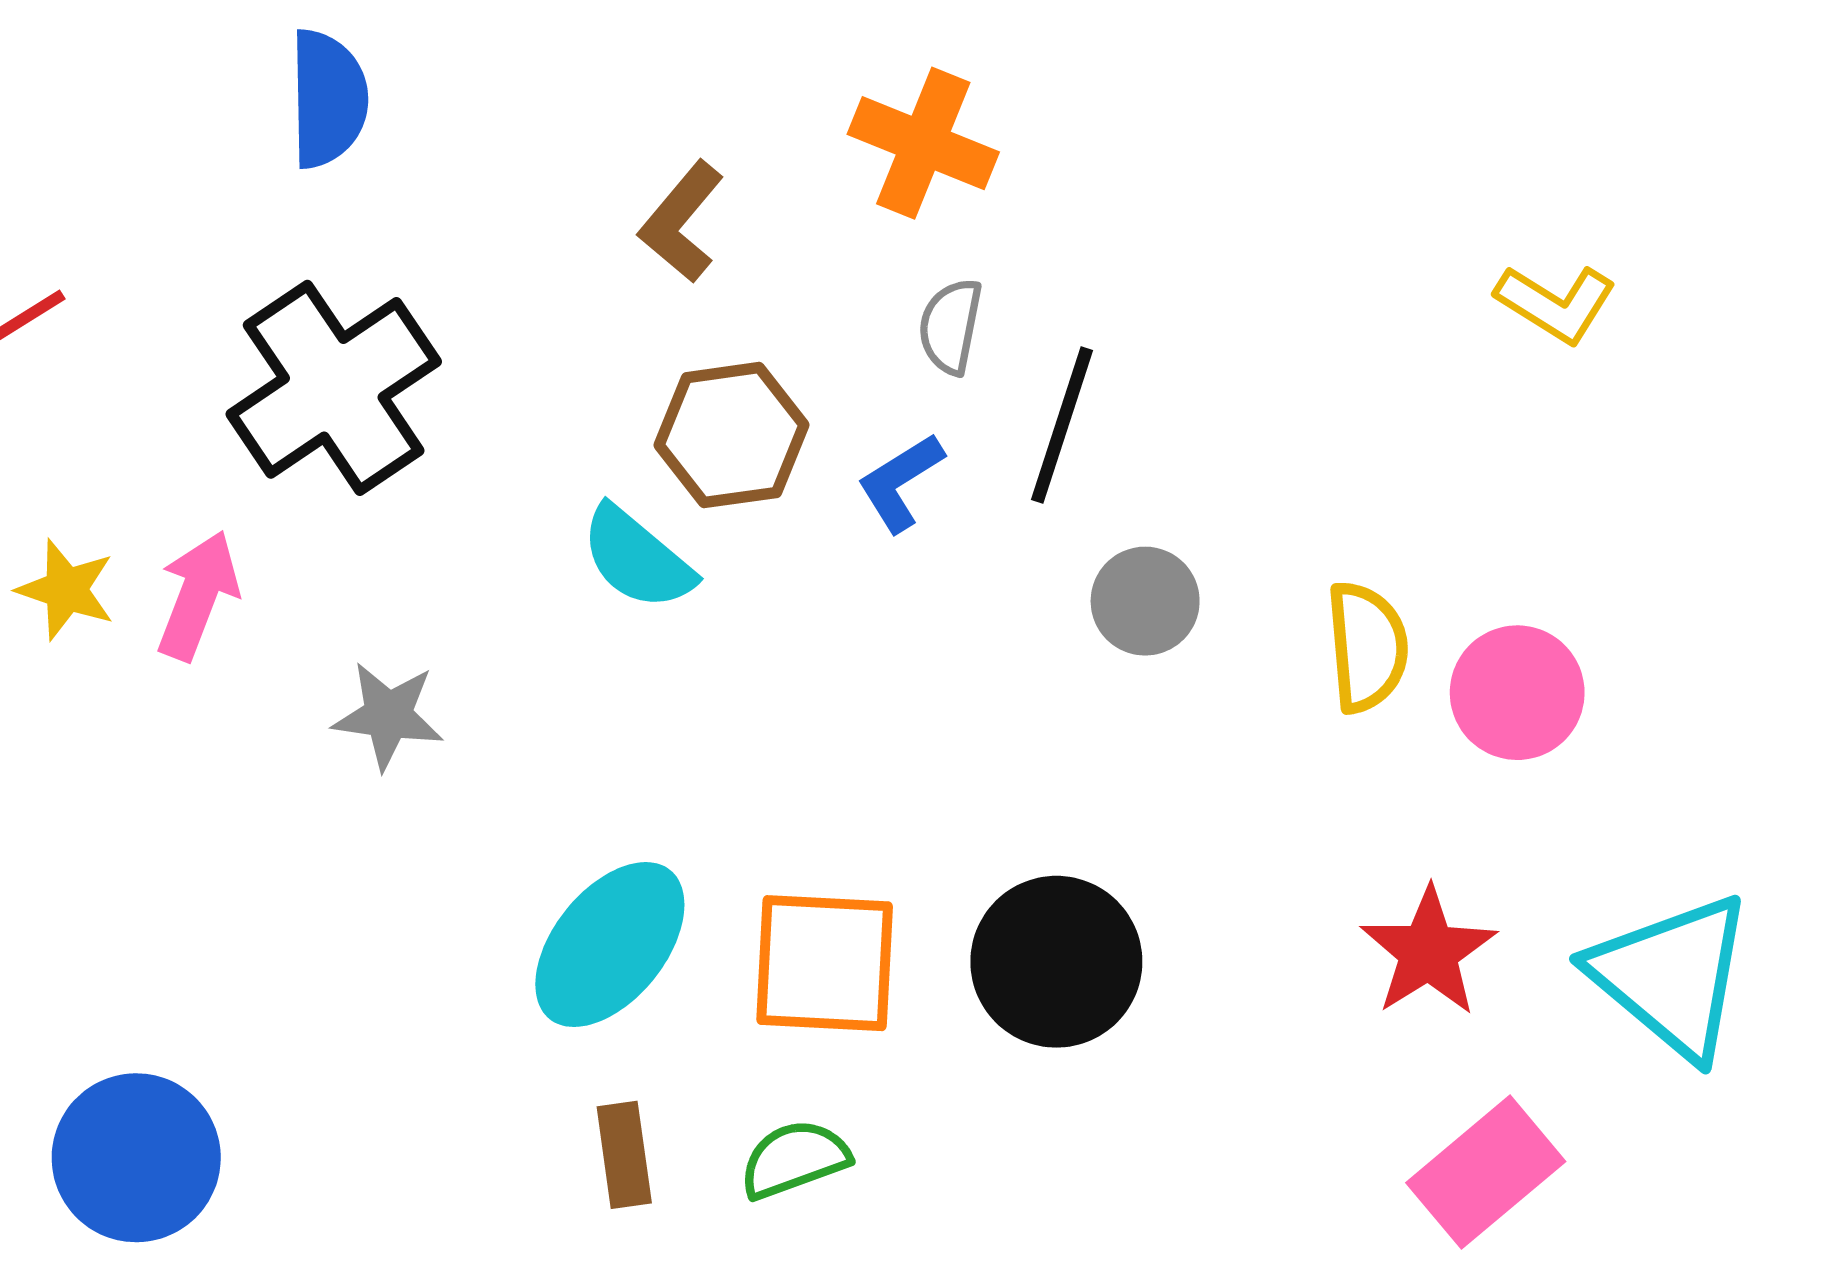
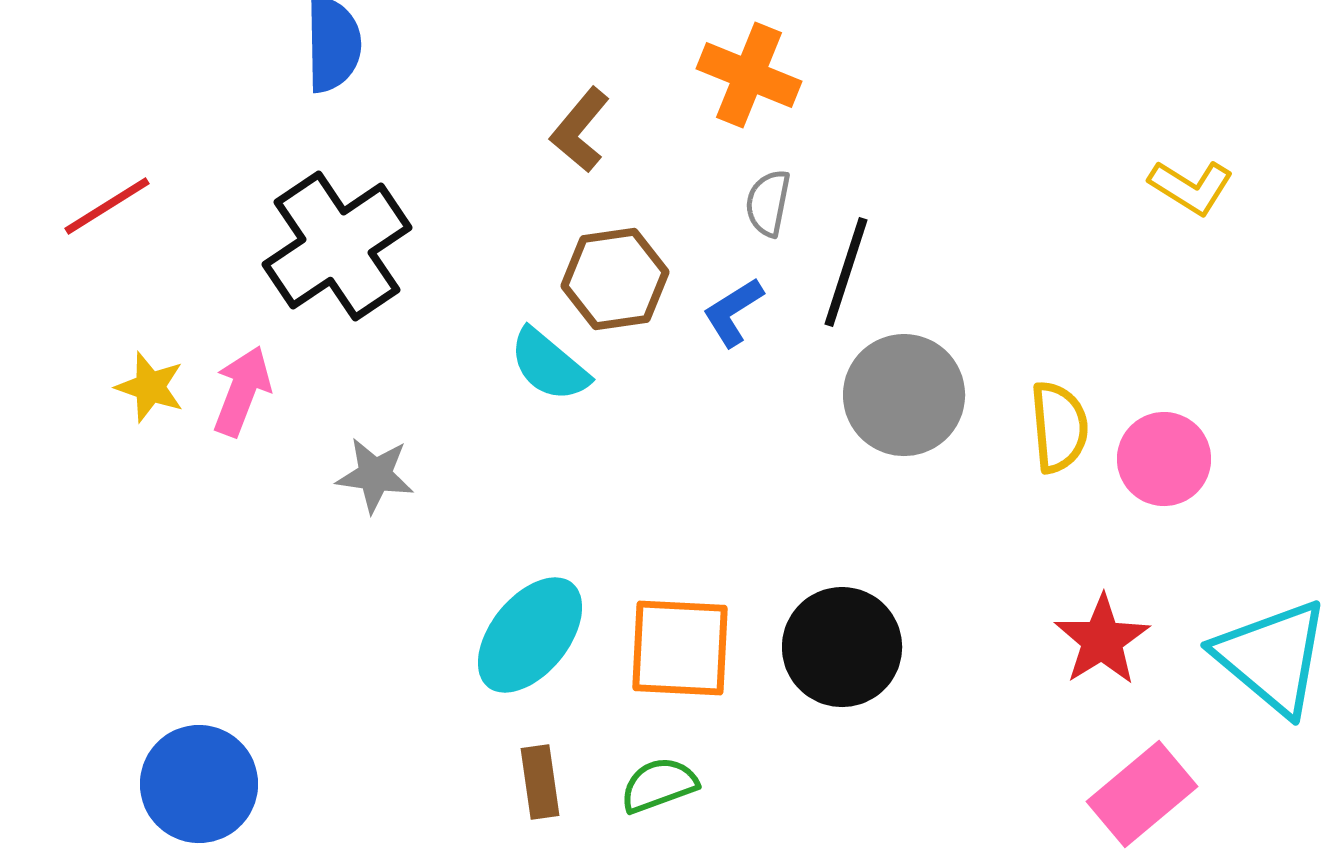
gray circle: (1145, 601) -> (904, 395), size x1.6

